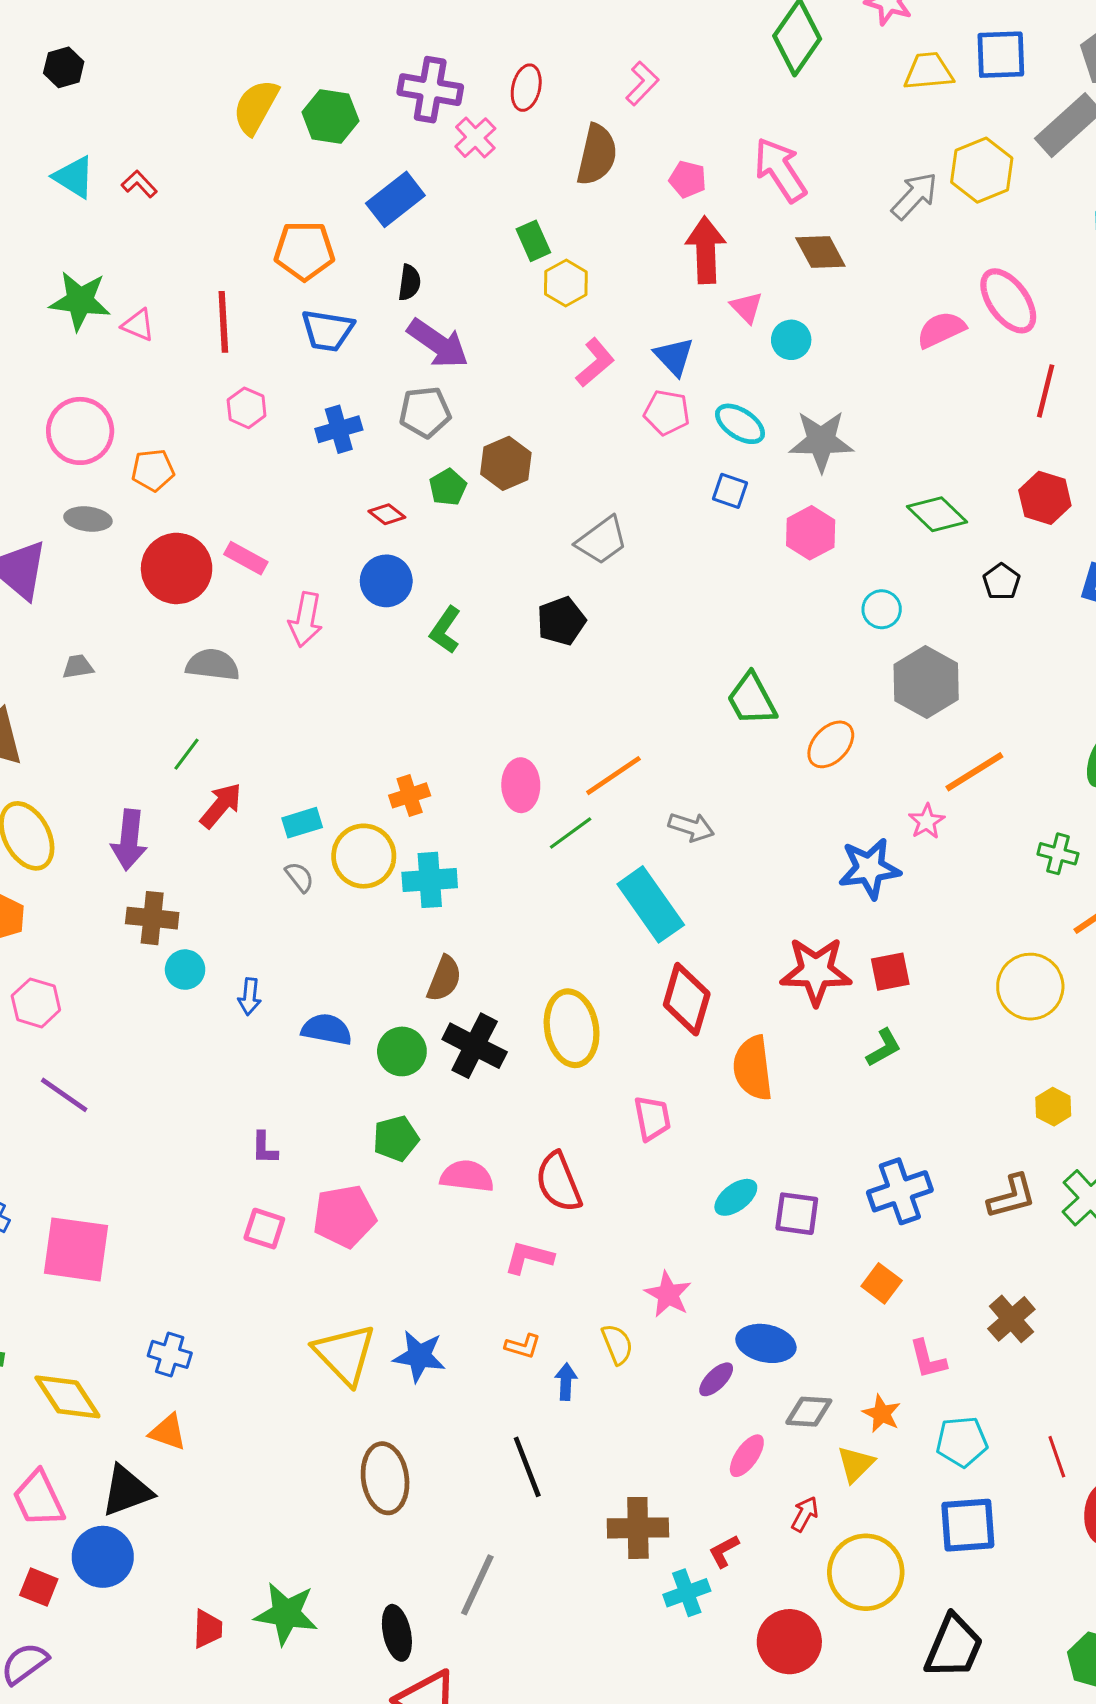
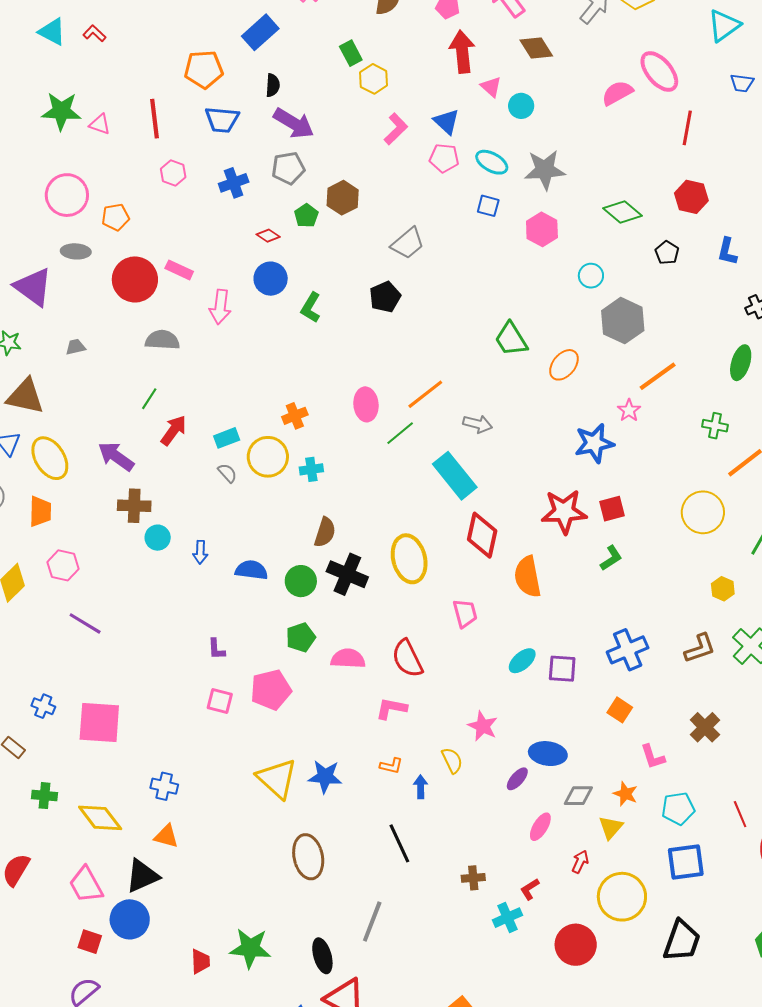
purple arrow: (129, 840) -> (116, 456), turned 123
cyan cross: (430, 880) -> (311, 469), size x0.7
brown cross: (638, 1528) -> (473, 878), size x0.6

